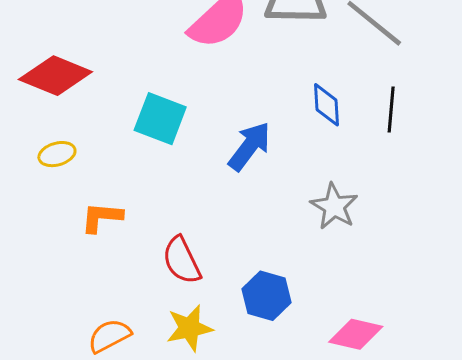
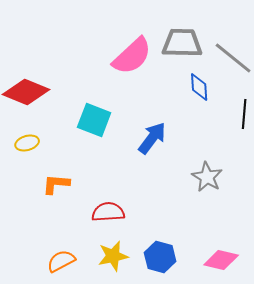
blue diamond: (326, 105) -> (199, 87), moved
red semicircle: (182, 260) -> (108, 212), turned 112
blue hexagon: (266, 296) -> (160, 257), moved

